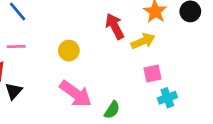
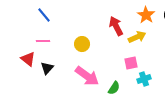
pink square: (153, 73) -> (131, 63), moved
black triangle: (14, 91) -> (47, 68), moved
cyan cross: (167, 98) -> (144, 79), moved

